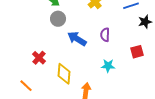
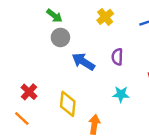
red cross: (39, 58) -> (29, 92), moved

